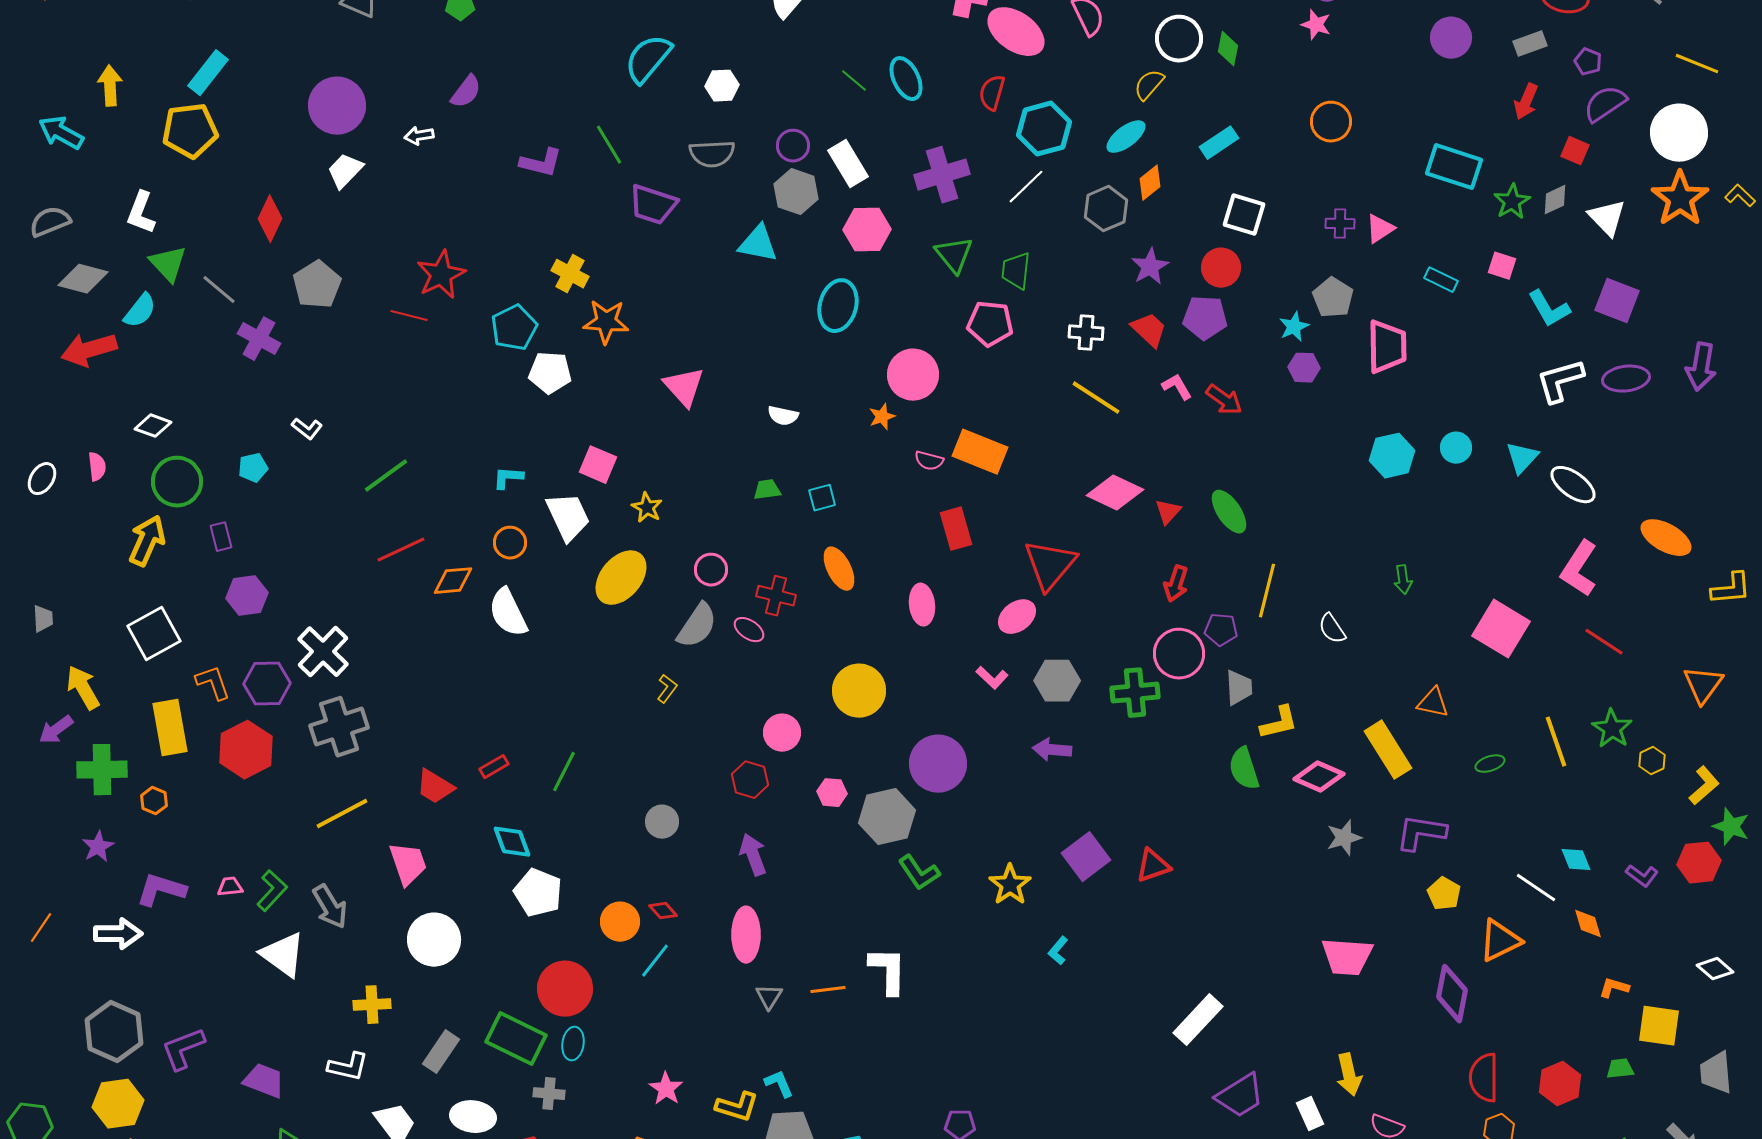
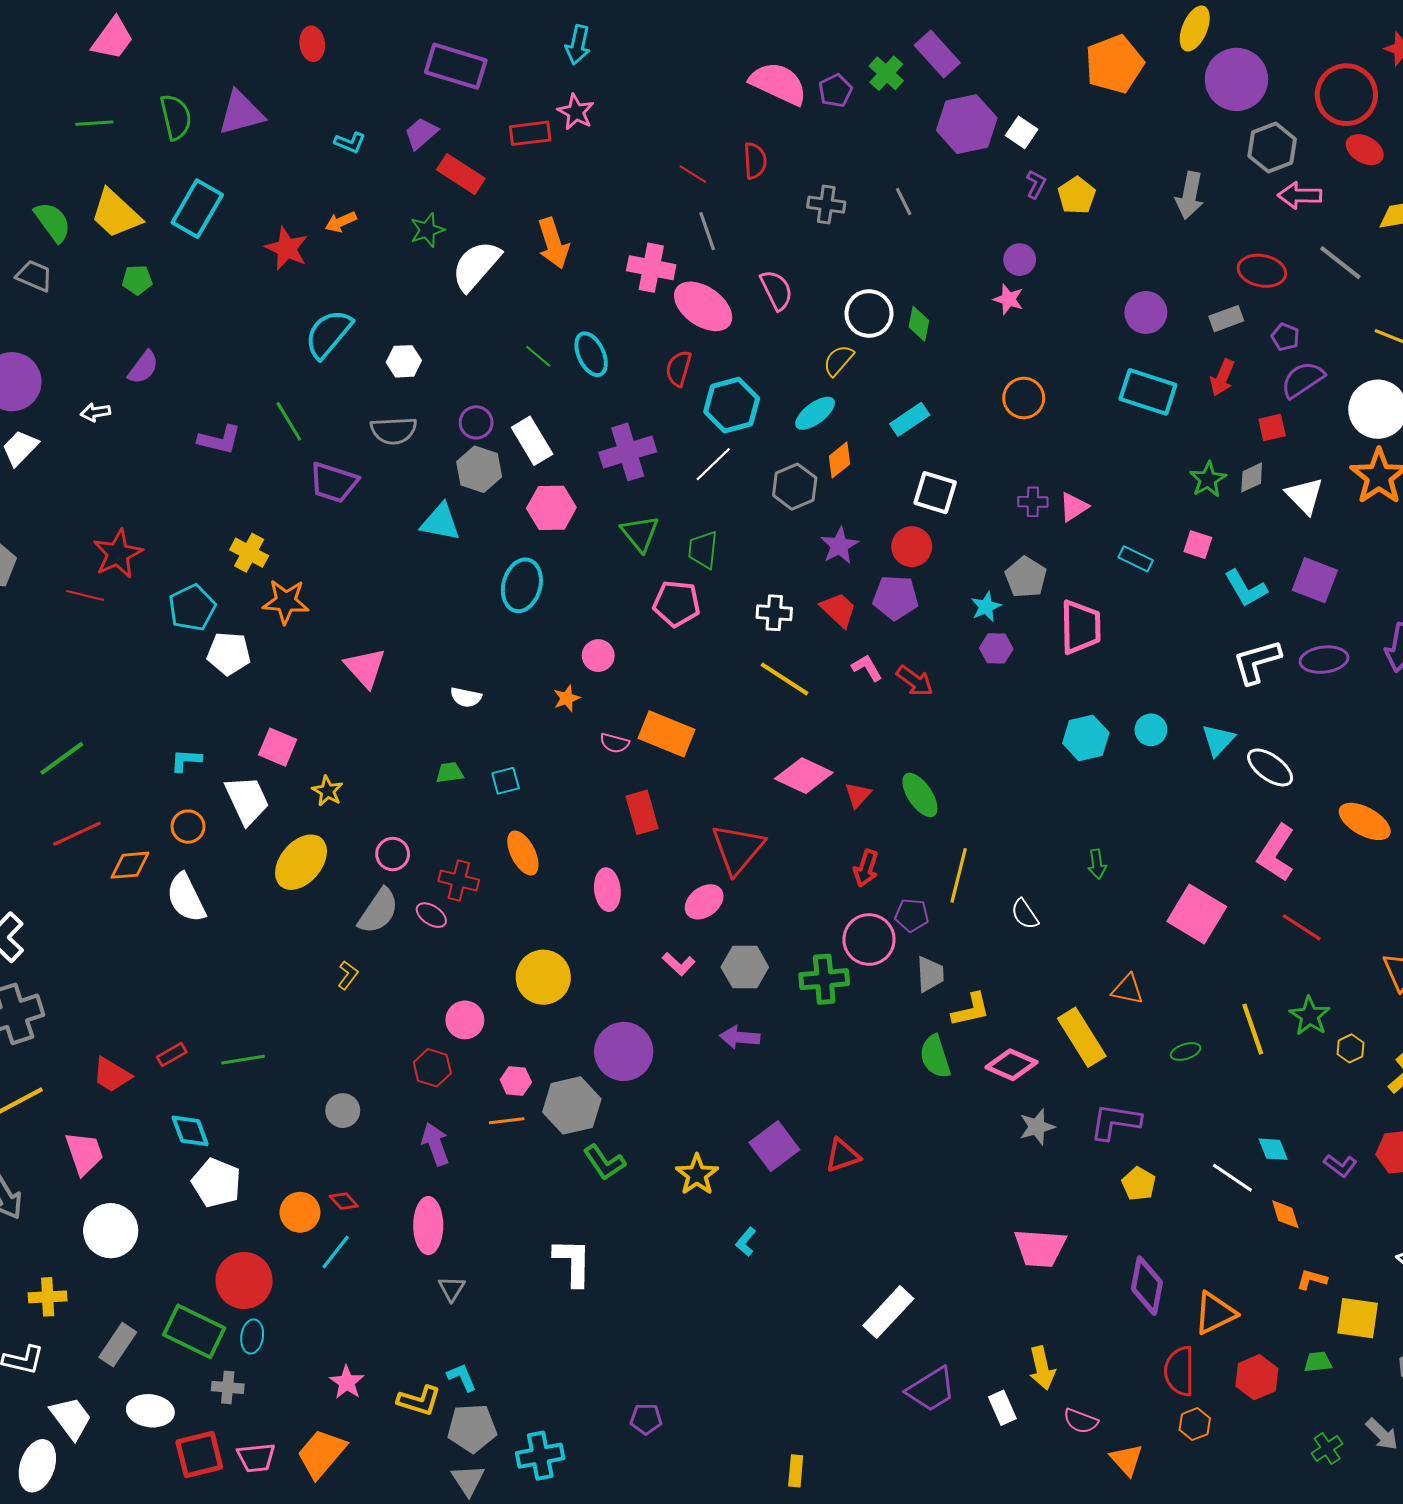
red square: (1575, 151) -> (1272, 428), turned -36
cyan rectangle: (1454, 167) -> (1148, 392), moved
pink circle: (913, 375) -> (598, 656), size x0.6
green line: (564, 772) -> (243, 1060), turned 54
orange triangle: (1500, 941) -> (1215, 1313), moved
orange line: (828, 990) -> (507, 1121), moved

